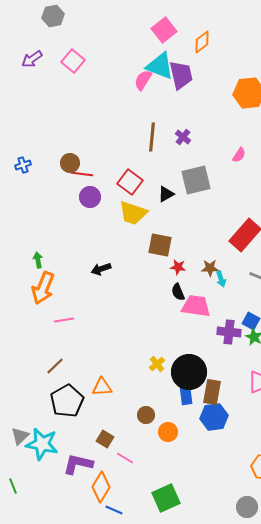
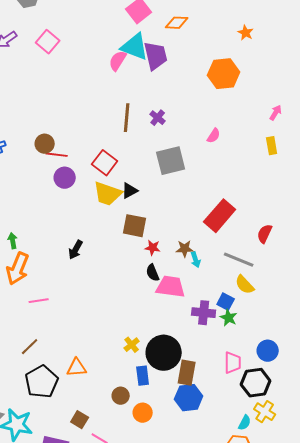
orange diamond: (202, 42) -> (177, 23), turned 40
black triangle: (166, 194) -> (130, 191), moved
black arrow: (101, 269) -> (76, 250), turned -42
blue rectangle: (186, 395) -> (143, 376), moved

